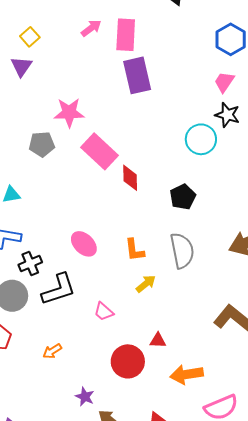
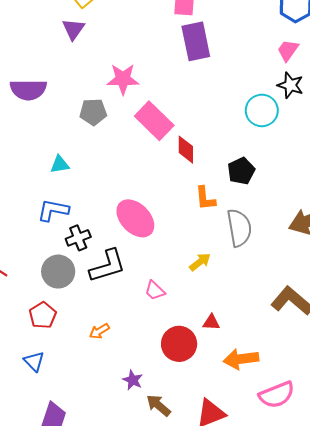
pink ellipse: (84, 244) -> (135, 218), size x1.4
orange L-shape: (134, 250) -> (205, 198), moved

